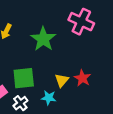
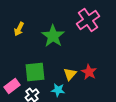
pink cross: (81, 22) -> (88, 20), turned 30

